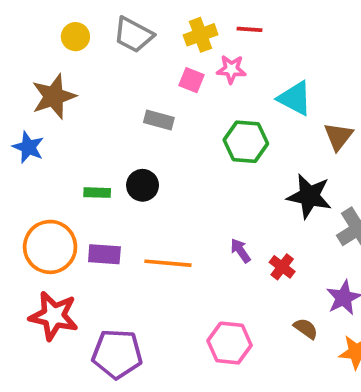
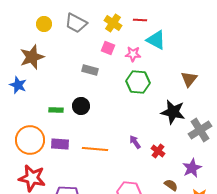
yellow cross: (201, 35) -> (113, 23), turned -36
pink star: (231, 69) -> (133, 54), moved
cyan triangle: (295, 98) -> (156, 40), moved

